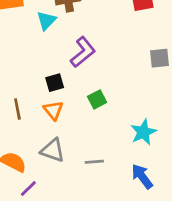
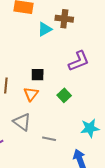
purple L-shape: (83, 52) -> (79, 61), moved
green square: (97, 99) -> (64, 95), turned -32

